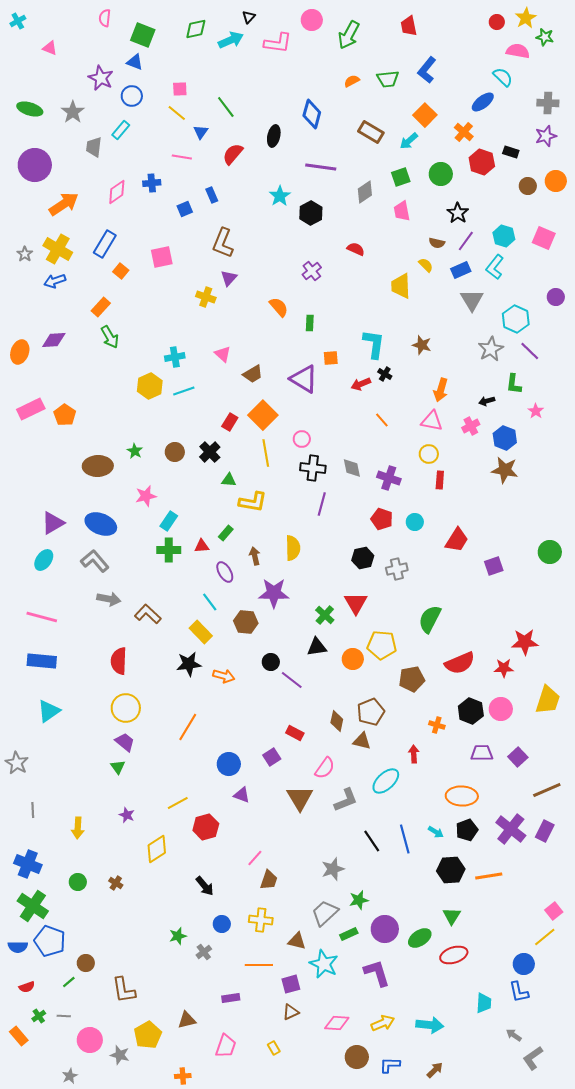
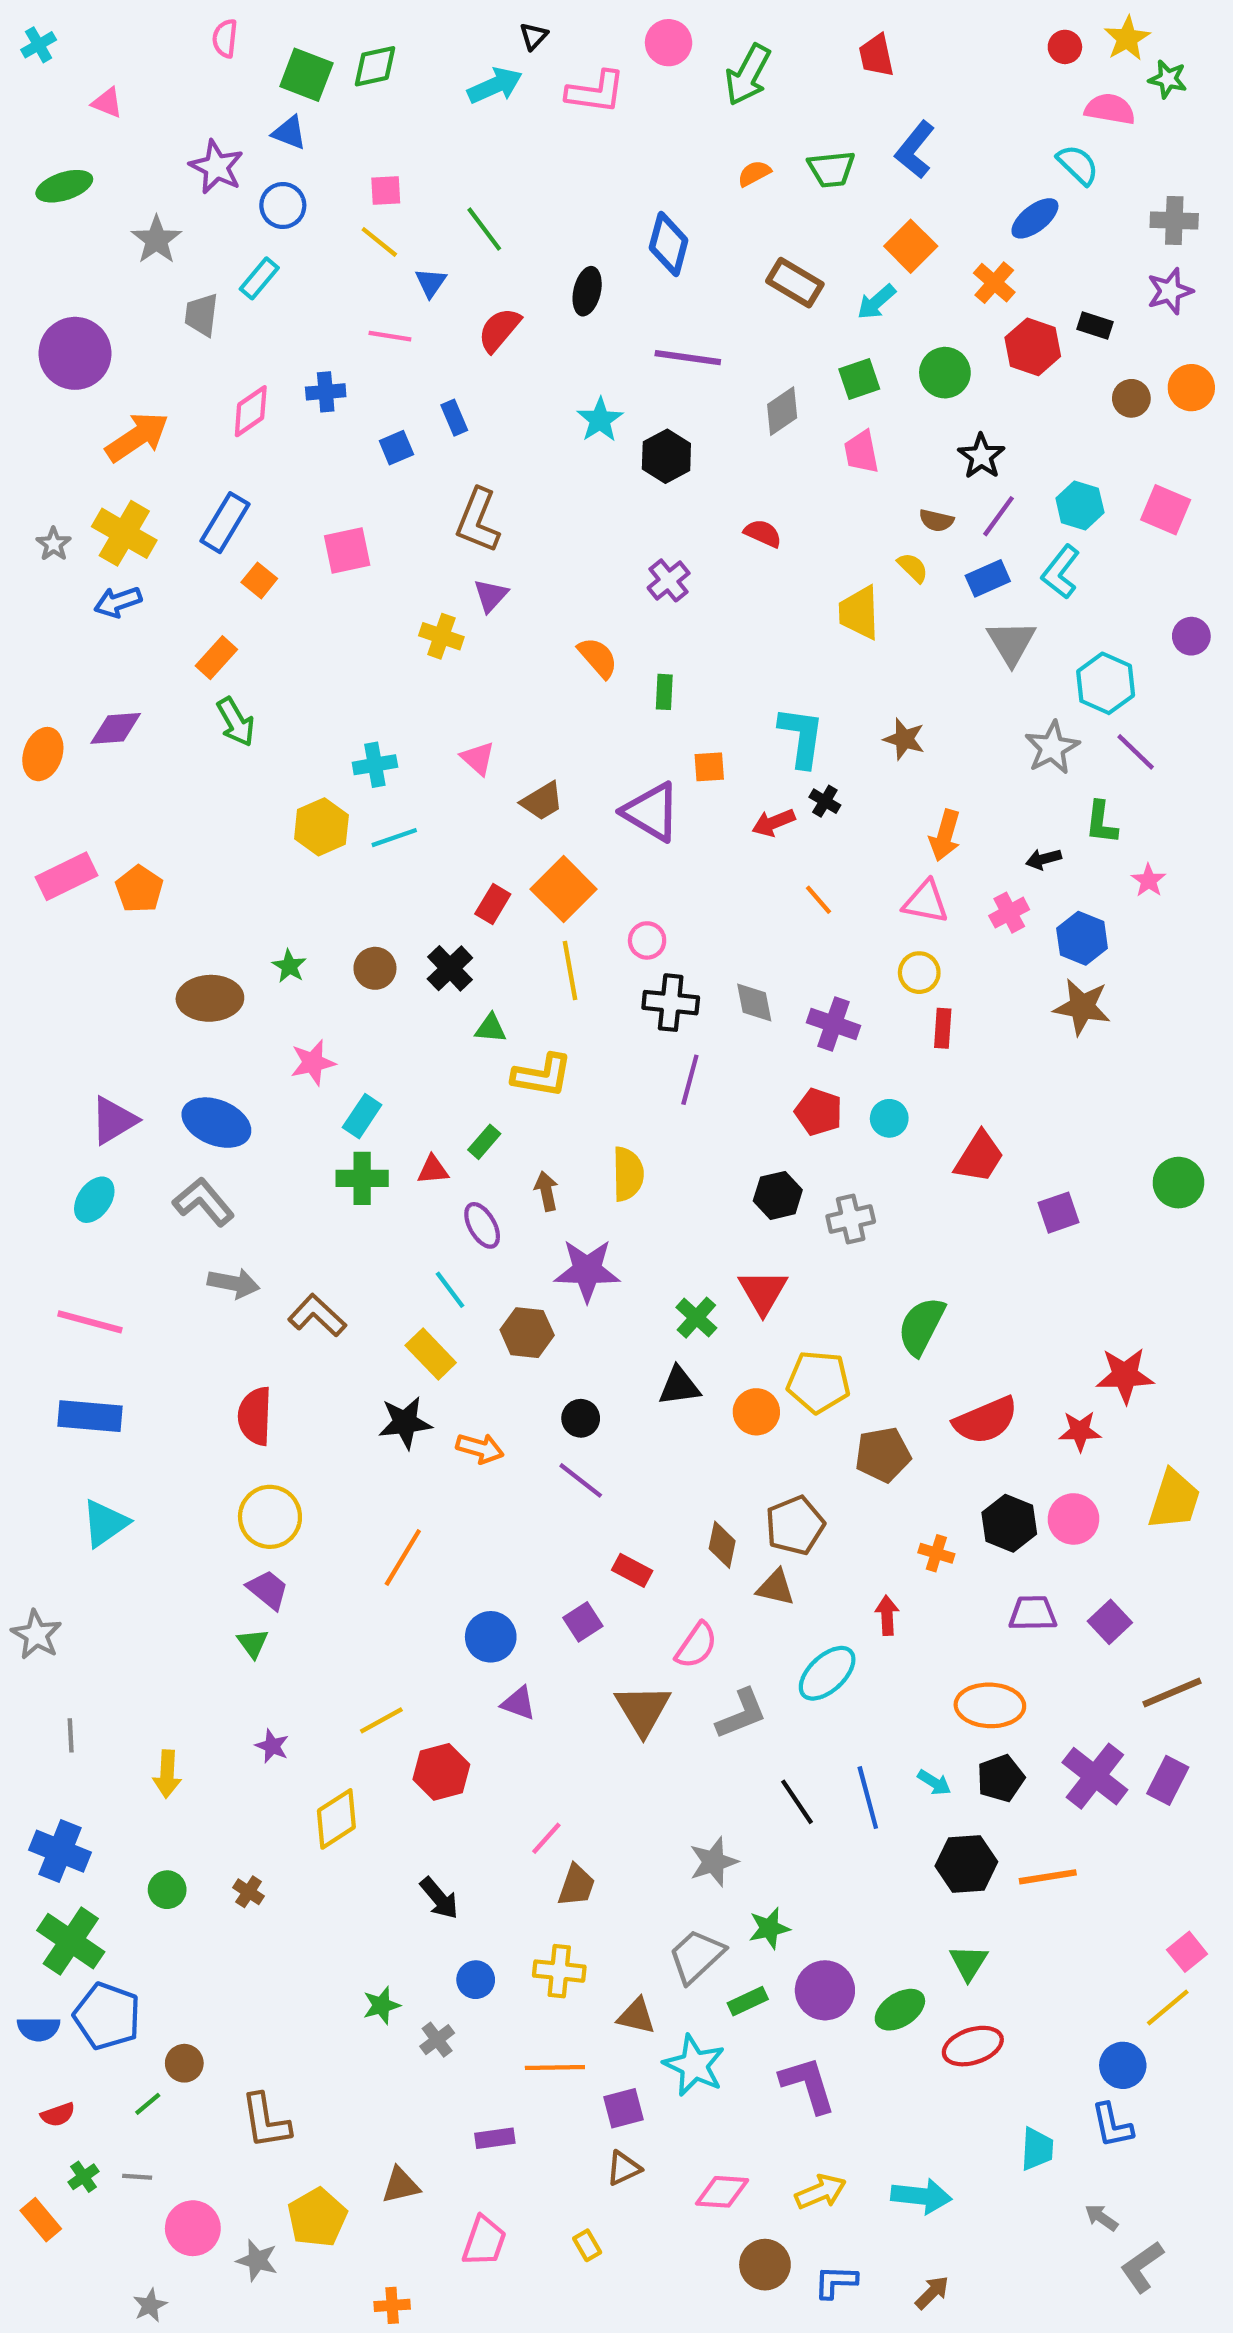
green diamond: (196, 29) -> (375, 66), moved
green ellipse: (30, 109) -> (64, 186), moved, turned -35
purple line: (292, 680) -> (581, 1480), moved

